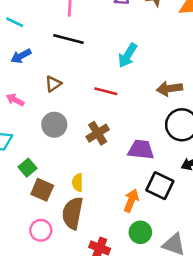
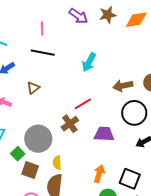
red line: (106, 91) -> (83, 104), moved, turned -42
gray circle: (54, 125) -> (38, 139), moved, size x1.4
black square: (160, 186) -> (130, 179), moved

